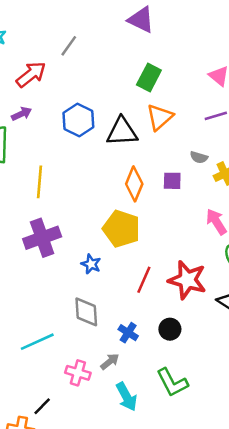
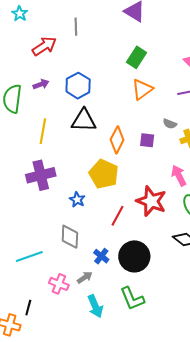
gray line: (69, 46) -> (76, 27), turned -42
purple arrow: (22, 114) -> (41, 84), moved
black triangle: (122, 132) -> (84, 120), moved
red star: (187, 280) -> (151, 201), moved
black circle: (170, 329) -> (134, 256), size x1.8
black line: (42, 406) -> (28, 308), turned -35

